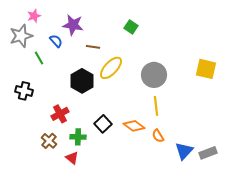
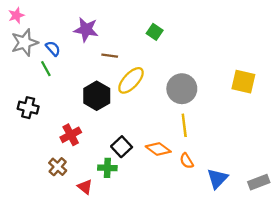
pink star: (34, 16) -> (16, 15), moved
blue semicircle: (56, 41) -> (53, 48), moved
green cross: (78, 137) -> (107, 168), moved
gray rectangle: (208, 153) -> (259, 182), moved

